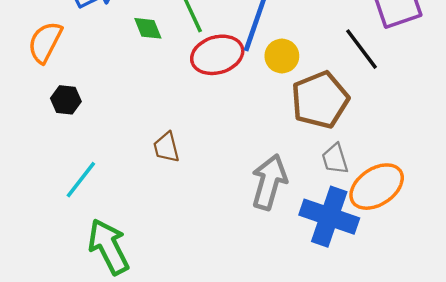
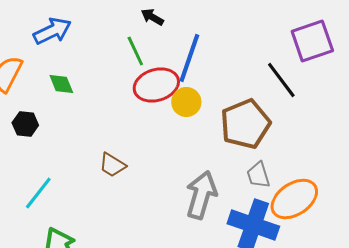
green diamond: (148, 28) -> (61, 84), moved
yellow circle: (282, 56) -> (186, 102), moved
brown trapezoid: (166, 147) -> (112, 165), turned -44

